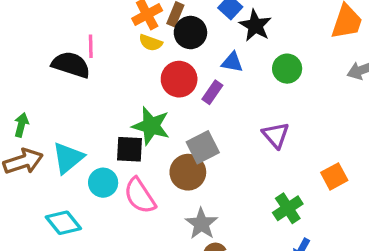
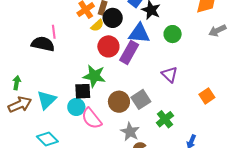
yellow semicircle: (151, 43) -> (97, 25), moved, turned -56
blue triangle: (232, 62) -> (139, 33), size x1.6
purple rectangle: (212, 92) -> (129, 52), size x1.6
gray square: (203, 147) -> (141, 99), moved
cyan circle: (103, 183) -> (76, 107), moved
green cross: (288, 208) -> (165, 119), moved

